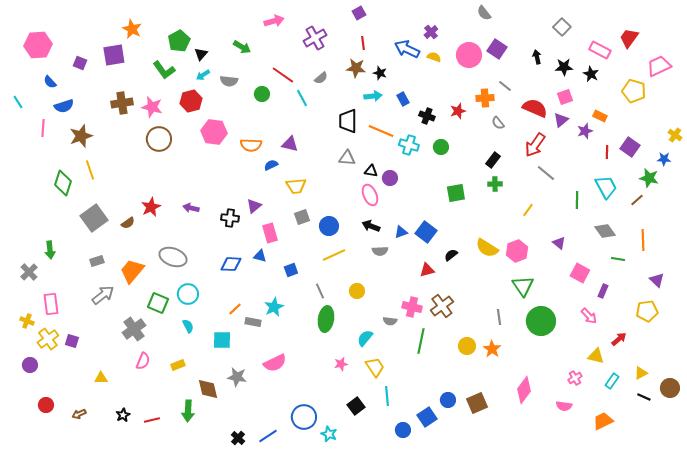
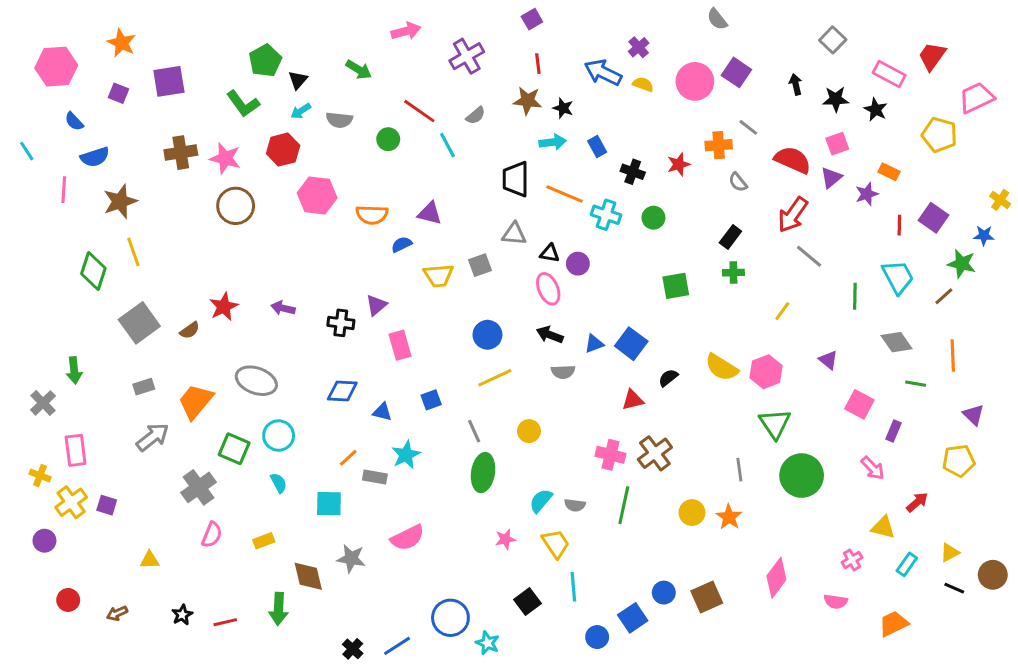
orange star: (132, 29) -> (122, 43), moved
gray square: (302, 217) -> (480, 265), moved
blue triangle: (260, 256) -> (382, 412), moved
gray semicircle: (390, 321) -> (575, 505), moved

